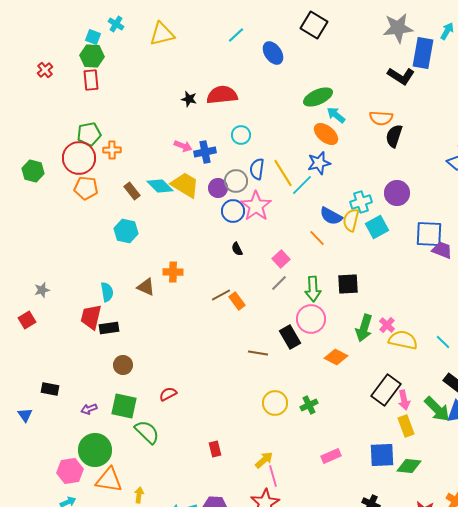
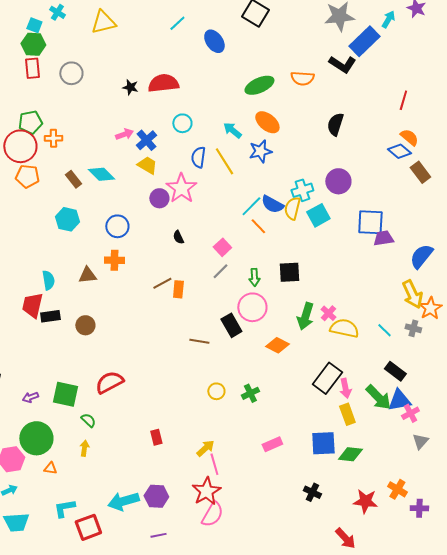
blue rectangle: (423, 53) -> (364, 41), turned 36
cyan arrow: (336, 115) -> (232, 130), moved
orange semicircle: (381, 118) -> (302, 78), moved
pink arrow: (183, 146) -> (124, 134), turned -42
blue cross: (205, 152) -> (146, 140), turned -30
gray circle: (236, 181) -> (71, 73), moved
yellow trapezoid: (185, 185) -> (147, 165), moved, size x0.7
cyan line: (302, 185) -> (251, 206), moved
purple circle: (218, 188) -> (159, 198), moved
pink star: (256, 206) -> (181, 188), moved
blue circle: (233, 211) -> (117, 226), moved
purple trapezoid: (442, 250) -> (383, 238), turned -30
brown triangle: (146, 287) -> (87, 275), turned -30
green arrow: (313, 289) -> (254, 277), size x0.7
orange rectangle: (237, 301) -> (178, 289), turned 42
brown circle: (123, 365) -> (85, 325), moved
red semicircle: (168, 394) -> (109, 382), size x1.6
yellow circle: (275, 403) -> (216, 391), size x0.7
green semicircle: (147, 432) -> (88, 420), size x0.6
orange triangle: (109, 480) -> (50, 468), size x0.5
yellow arrow: (139, 495) -> (84, 448), moved

